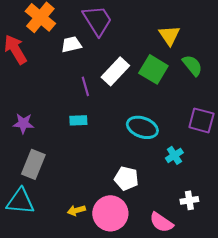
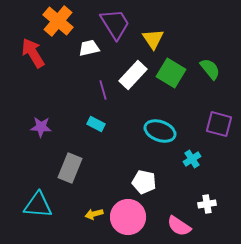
yellow triangle: (169, 35) -> (153, 39), moved
cyan rectangle: (78, 120) -> (96, 124), turned 30
gray rectangle: (33, 164) -> (70, 168), moved

